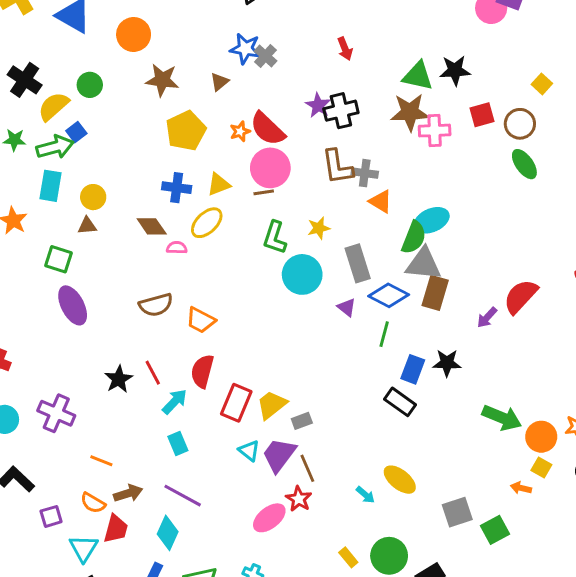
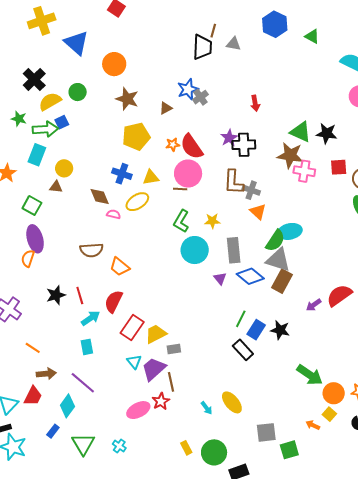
blue star: (245, 49) -> (188, 89), turned 30
green line: (384, 334) -> (241, 319), moved
orange semicircle: (93, 503) -> (28, 258), moved, turned 66

